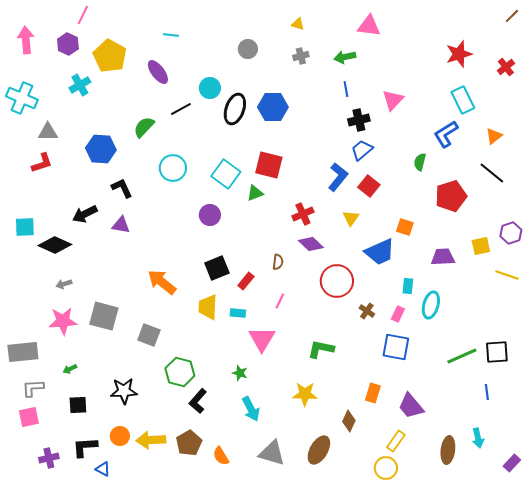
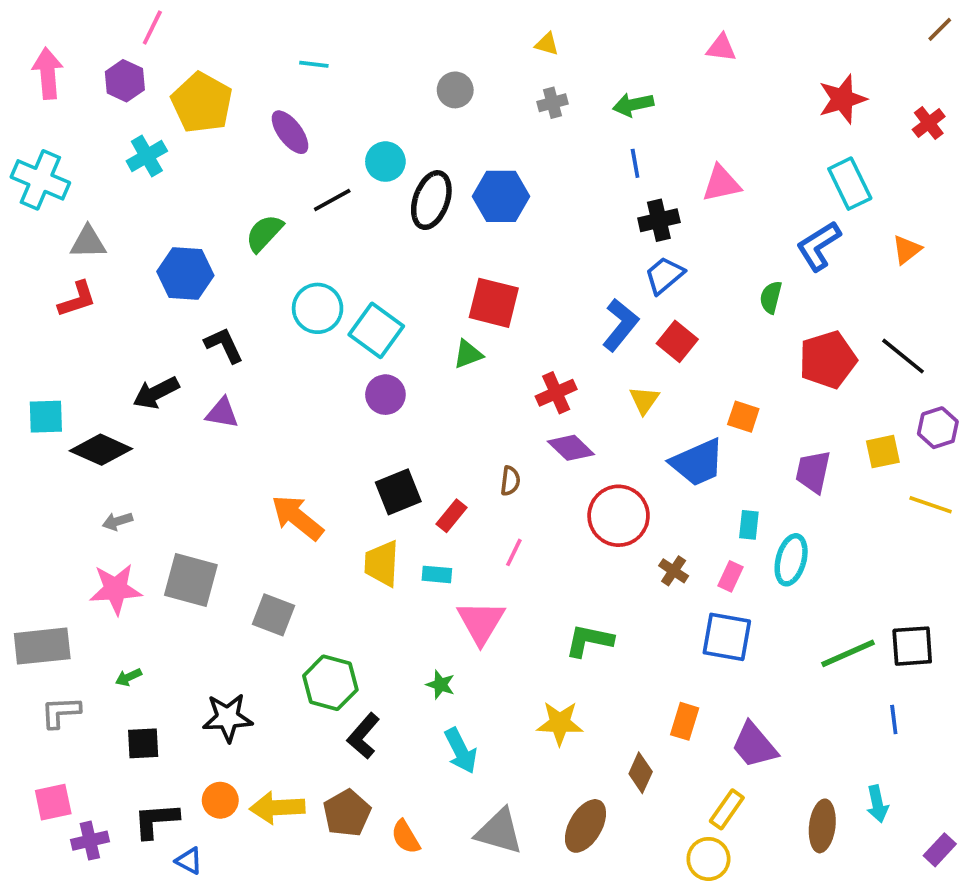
pink triangle: (369, 26) -> (721, 48), moved, size x0.7
pink triangle: (393, 100) -> (721, 184), turned 35
black line: (492, 173) -> (903, 356), moved
cyan square: (226, 174) -> (376, 330), moved
purple trapezoid: (443, 257) -> (813, 472), turned -75
pink square: (29, 417) -> (53, 802), moved

